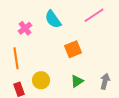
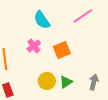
pink cross: (25, 28) -> (34, 46), moved
yellow circle: (41, 80) -> (47, 81), moved

